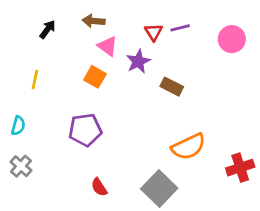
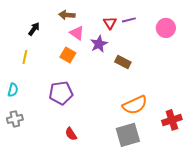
black arrow: (47, 29) -> (34, 29), moved
gray cross: (21, 166) -> (15, 119), turned 35
gray square: (159, 189) -> (128, 135), moved, turned 30

